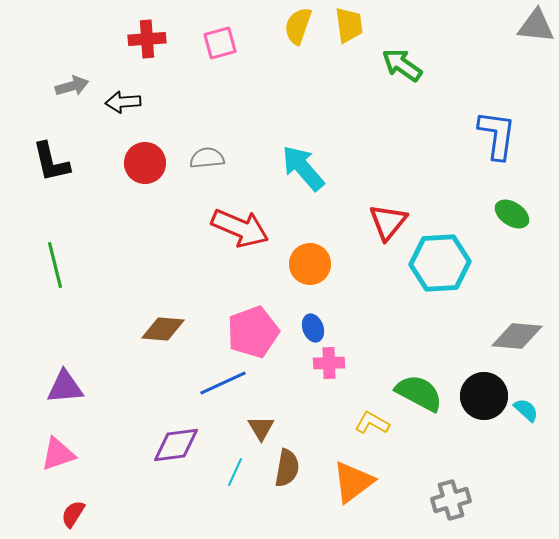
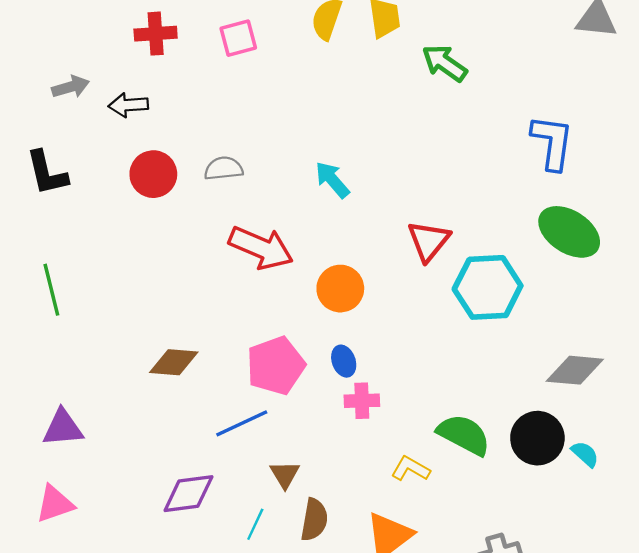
cyan arrow: (303, 168) -> (332, 180), size x0.7
green ellipse: (512, 214) -> (569, 232), size x1.6

